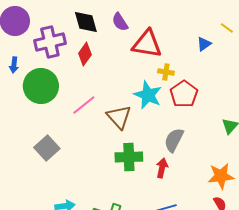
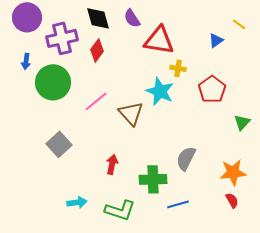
red pentagon: (184, 94) -> (212, 89), moved
gray semicircle: (174, 140) -> (186, 158), moved
green cross: (129, 157) -> (153, 179), moved
red arrow: (162, 168) -> (112, 164), moved

